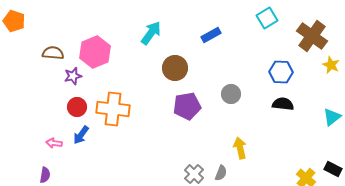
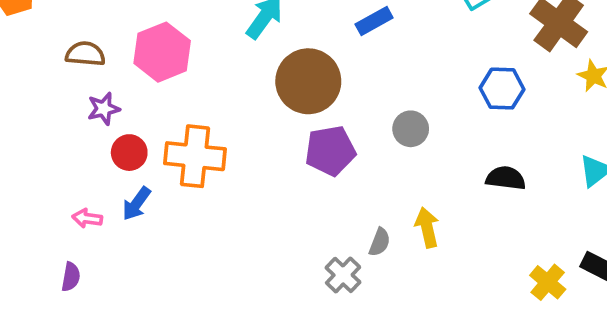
brown circle: (175, 68) -> (308, 81), size x1.4
purple star: (73, 76) -> (104, 109), moved
black semicircle: (283, 104) -> (506, 178), moved
gray semicircle: (221, 173) -> (380, 242), moved

